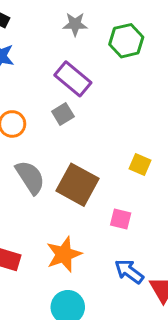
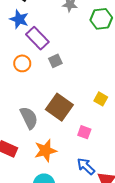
purple rectangle: (73, 79) -> (37, 38), moved
gray semicircle: (30, 177) -> (29, 118), moved

